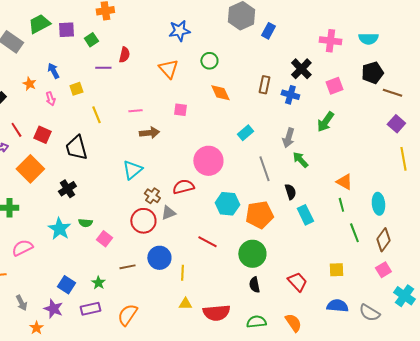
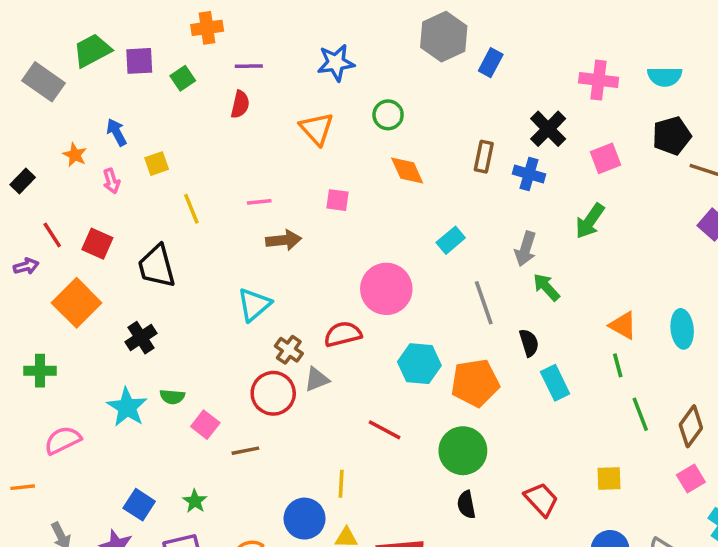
purple line: (103, 68) -> (249, 66), moved
cyan ellipse: (378, 204) -> (682, 329), moved
blue circle: (159, 258) -> (305, 519), moved
brown line: (127, 267) -> (245, 451), moved

